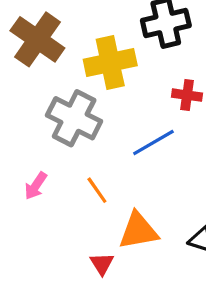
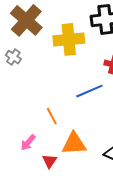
gray cross: (74, 118) -> (13, 57), moved, size x0.5
pink arrow: (36, 186) -> (28, 142), moved

